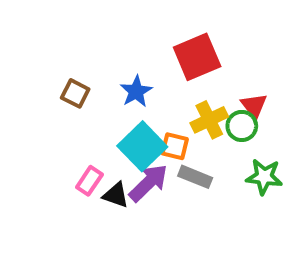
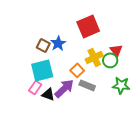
brown square: (75, 93) -> (43, 45), moved
cyan square: (142, 146) -> (42, 70), moved, turned 30
orange square: (175, 146) -> (77, 70), turned 32

